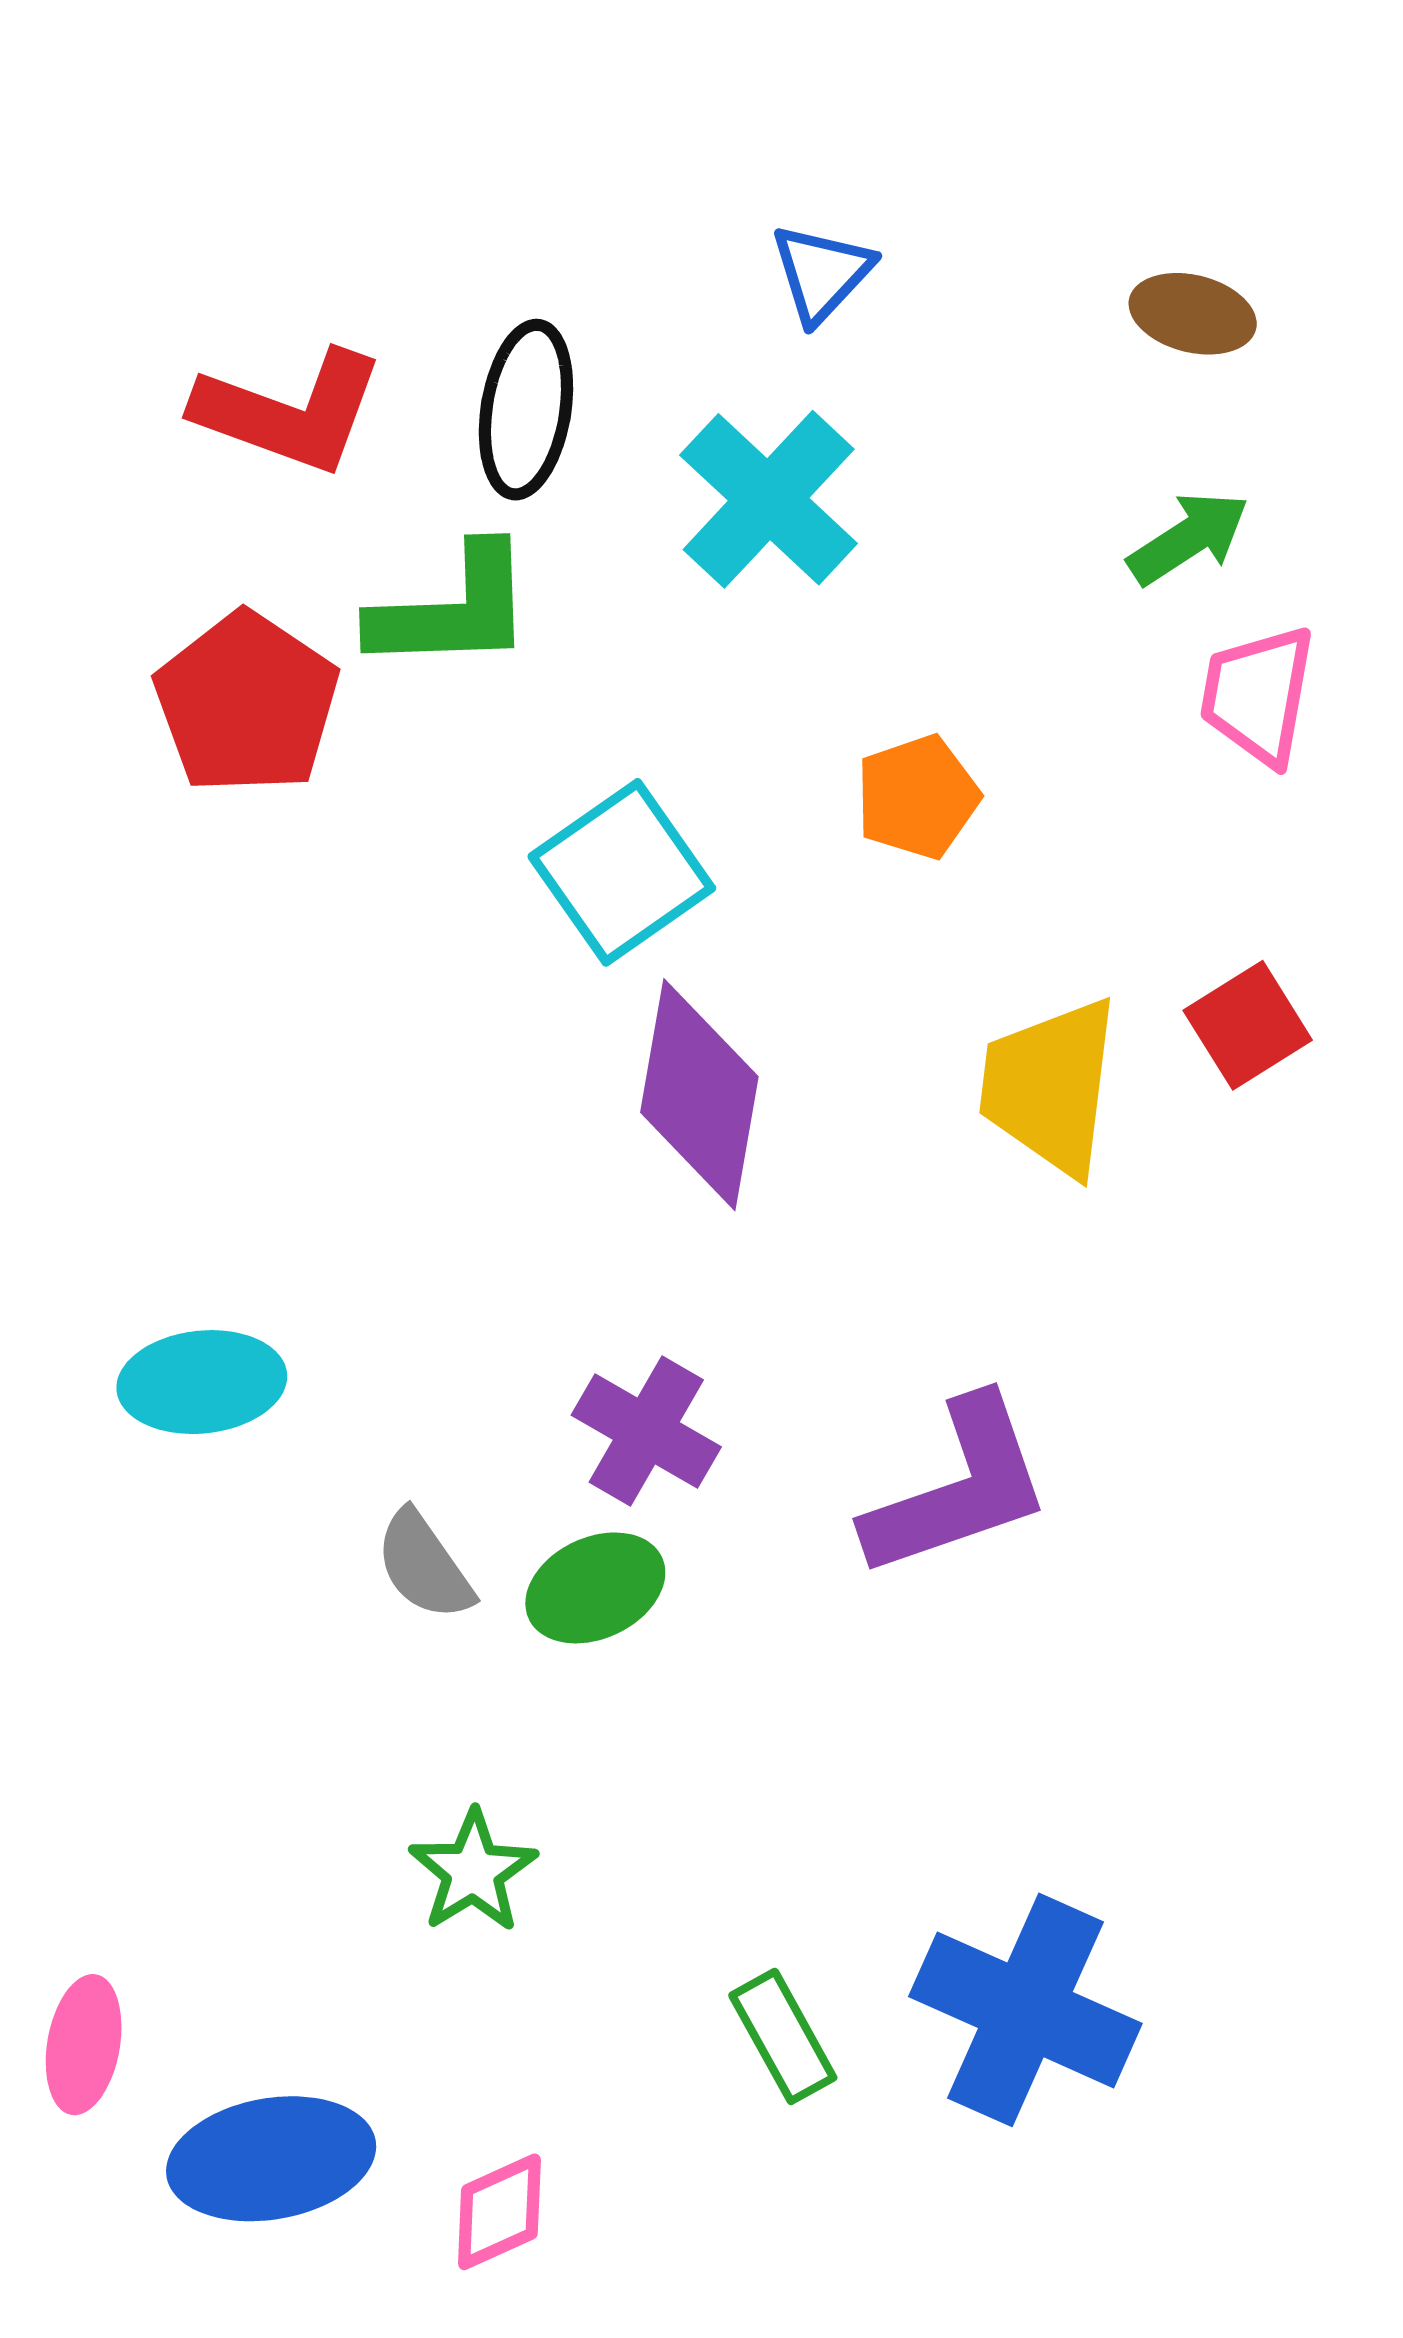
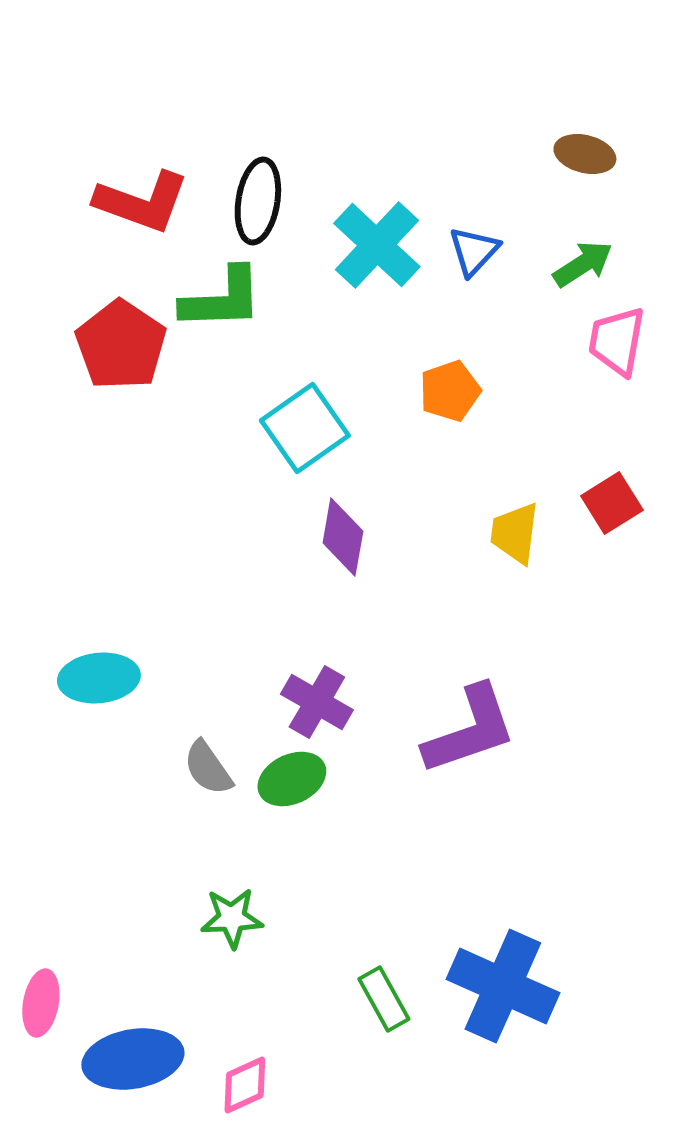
blue triangle: (822, 273) -> (474, 251), moved
yellow trapezoid: (1050, 1086) -> (515, 533), size x0.7
purple diamond: (699, 1095) -> (343, 537), size x0.7
green star: (473, 1871) -> (232, 918), turned 30

